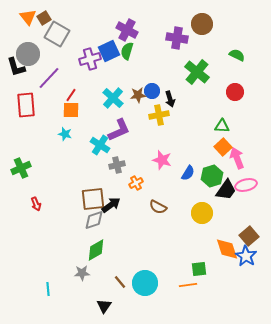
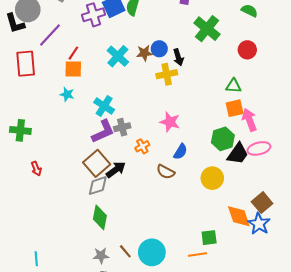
purple L-shape: (119, 130) -> (103, 131), moved
orange square: (223, 147) -> (235, 108), turned 30
green cross: (21, 168) -> (20, 130), turned 30
blue semicircle: (188, 173) -> (180, 152), moved
brown square: (93, 199) -> (97, 163), turned -35
green diamond: (96, 250) -> (100, 217), turned -50
gray star: (82, 273) -> (101, 256), moved
cyan line: (48, 289) -> (36, 259), moved

